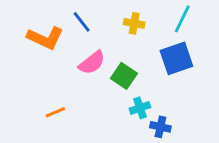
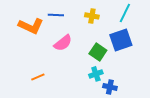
blue line: (82, 22) -> (56, 15), turned -49
green square: (124, 76) -> (98, 52), moved

